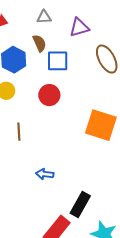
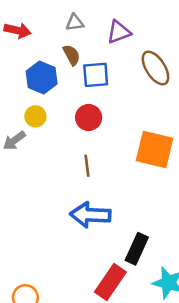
brown line: (19, 132) -> (87, 166), moved
blue arrow: (45, 174) -> (90, 215), size x1.8

